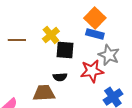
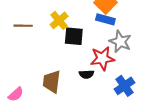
black semicircle: (60, 77) -> (86, 74), moved
brown trapezoid: (44, 93) -> (52, 82), turned -80

